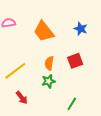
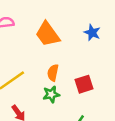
red square: (75, 61) -> (84, 84), moved

